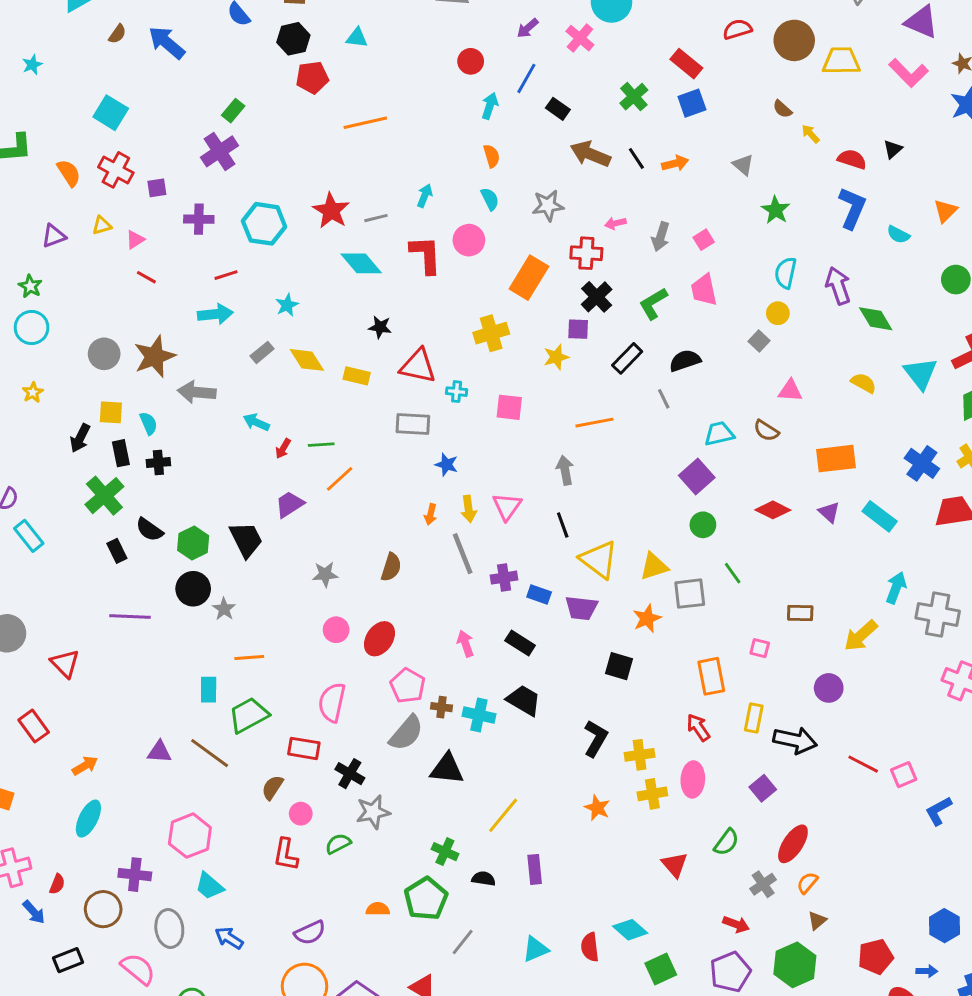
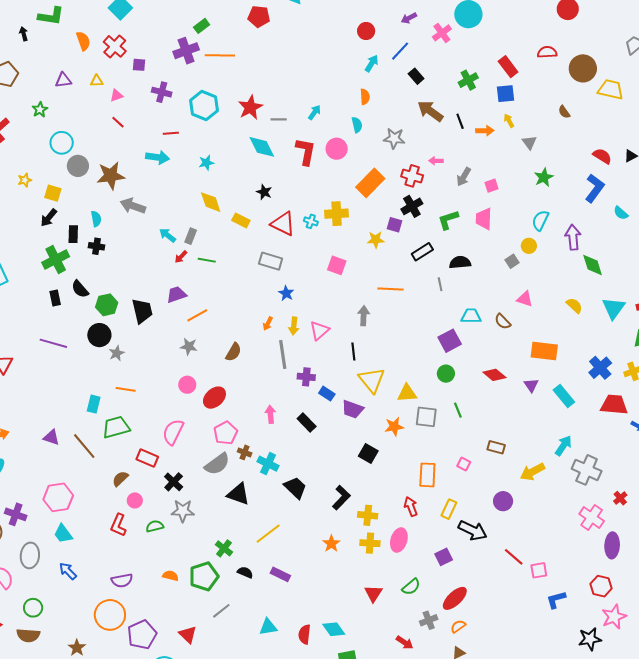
orange line: (365, 123) -> (220, 55), moved
yellow arrow: (811, 134) -> (509, 121), moved
cyan circle: (32, 327) -> (62, 143), moved
gray rectangle: (262, 352) -> (191, 236), moved, turned -42
cyan cross: (457, 392) -> (311, 221), moved
yellow square: (111, 412) -> (53, 193), moved
orange line: (340, 479) -> (197, 315), moved
black trapezoid: (524, 700) -> (295, 488), moved
purple rectangle: (535, 869) -> (280, 574), turned -72

